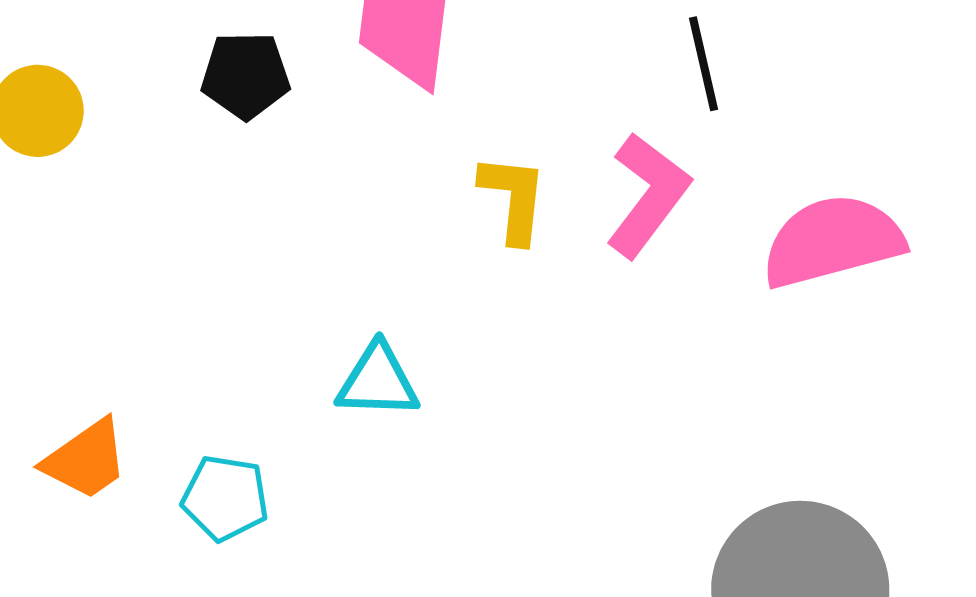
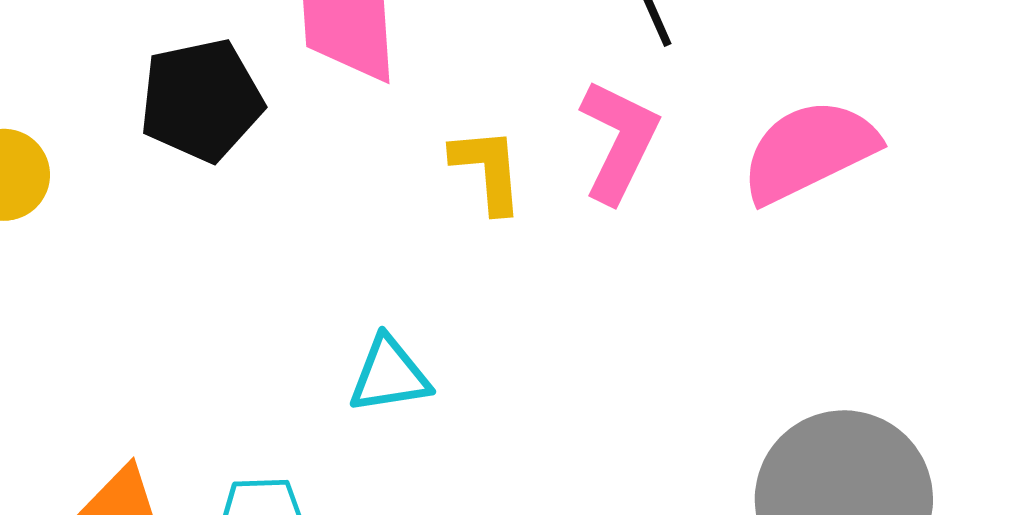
black pentagon: (246, 75) -> (201, 100), size x1.4

